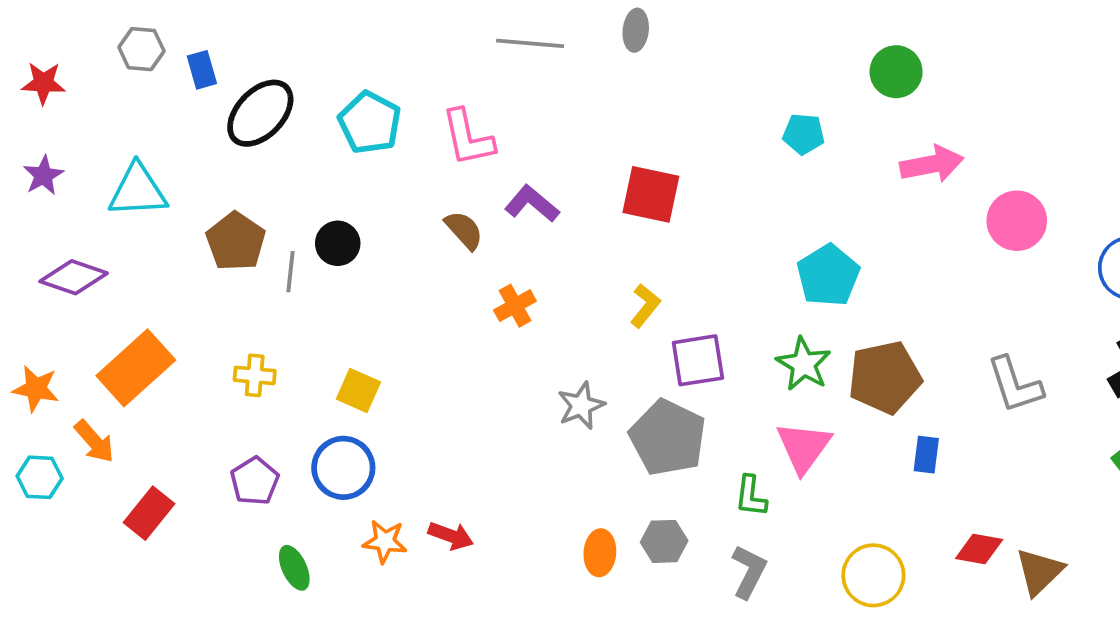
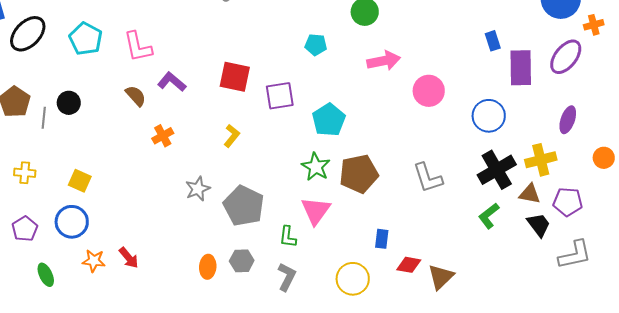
purple square: (698, 360) -> (280, 96), moved
blue rectangle: (926, 455) -> (382, 239), moved
red arrow: (451, 536) -> (129, 258), turned 30

